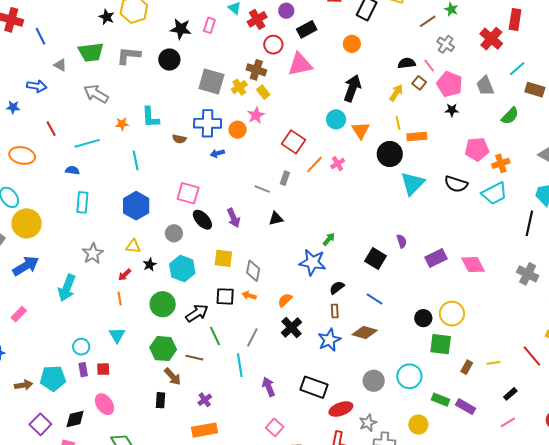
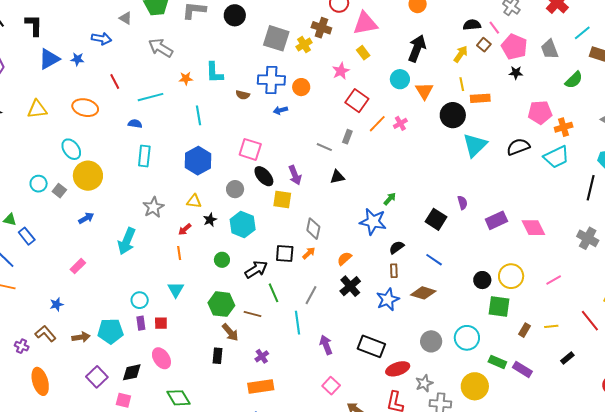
yellow rectangle: (263, 92) -> (363, 53), moved
pink star: (256, 115) -> (341, 71), moved
black semicircle: (456, 184) -> (518, 147), turned 140
yellow square: (223, 258) -> (282, 199), moved
blue arrow: (26, 266) -> (86, 218), size x0.6
orange arrow: (249, 295) -> (309, 253), turned 120
green circle: (163, 304) -> (222, 260), size x0.6
pink line: (508, 422) -> (554, 280), moved
yellow circle: (418, 425) -> (475, 386), size x1.4

